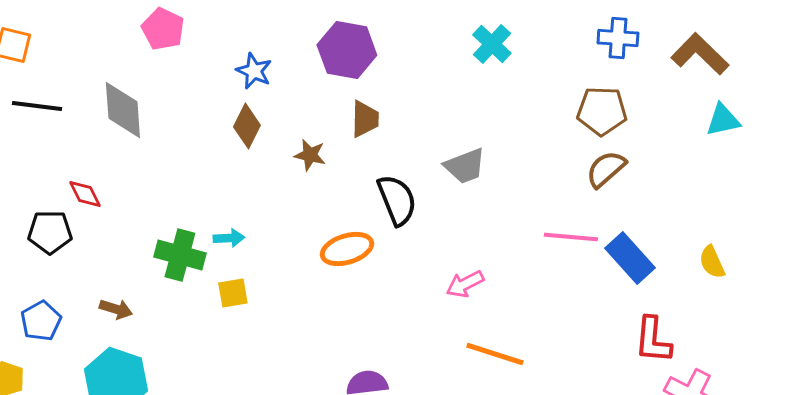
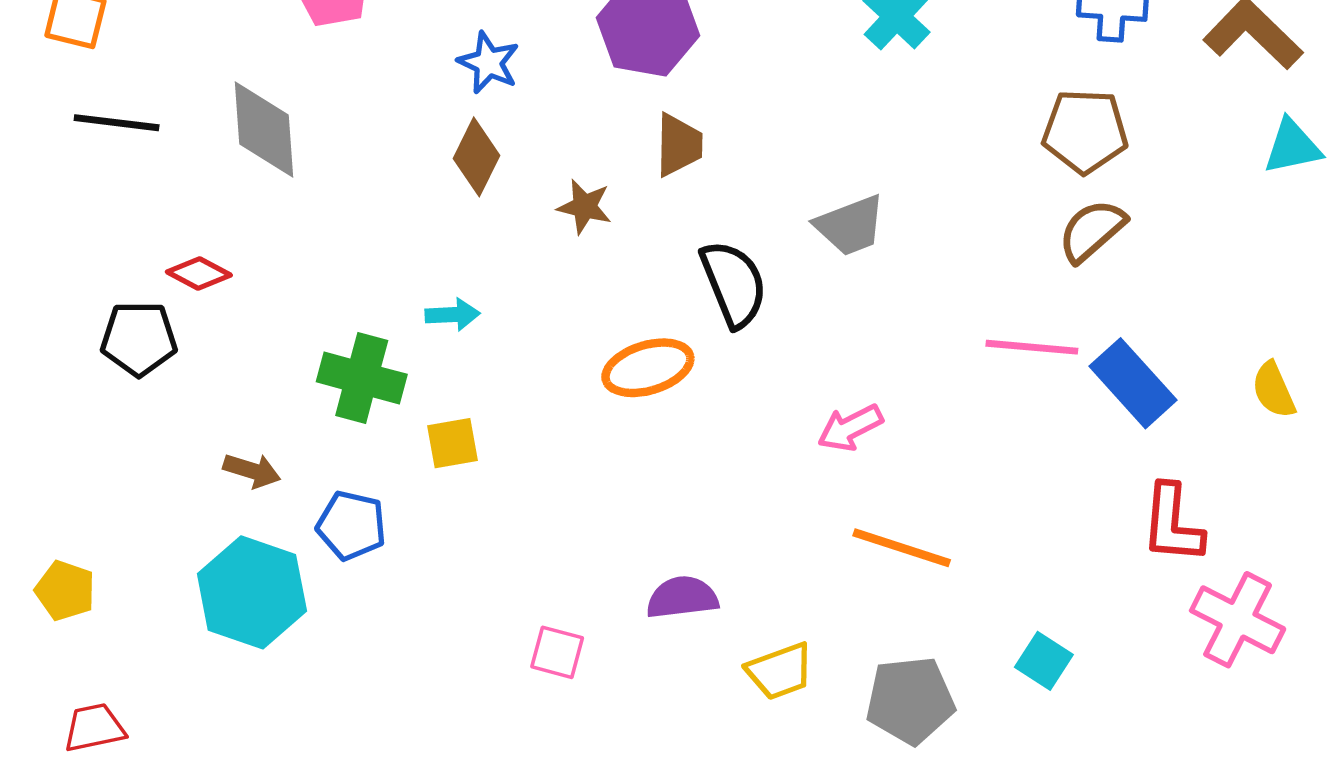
red diamond: (85, 194) -> (199, 273), turned -36
cyan arrow: (229, 238) -> (453, 315), moved
blue pentagon: (41, 321) -> (351, 525), moved, turned -30

